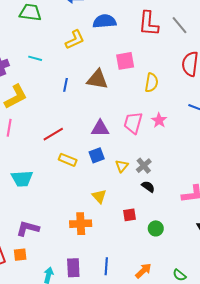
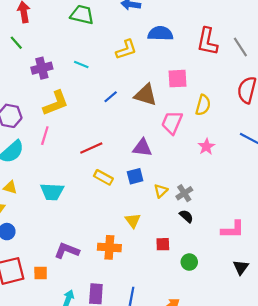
blue line: (65, 85) -> (111, 97), turned 32
pink trapezoid: (133, 123) -> (172, 123), moved
purple L-shape: (28, 228) -> (67, 251), moved

